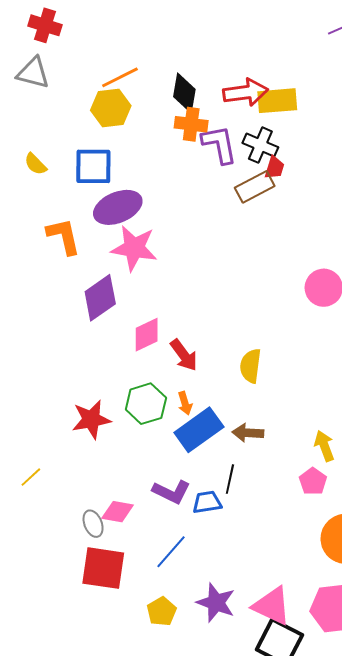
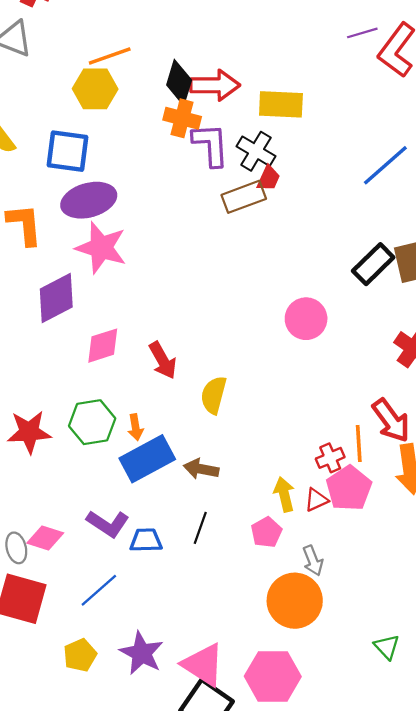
red arrow: (245, 92) -> (215, 85), moved
red arrow: (184, 355) -> (163, 360), moved
black line: (230, 479) -> (200, 528), moved

